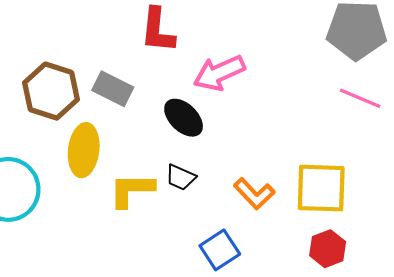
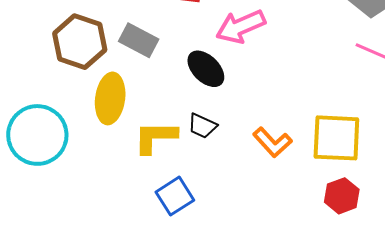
blue square: (220, 250) -> (175, 196), moved

